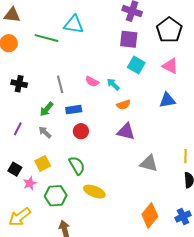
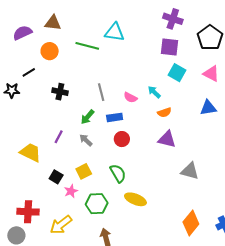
pink semicircle: (92, 81) -> (130, 97), moved

